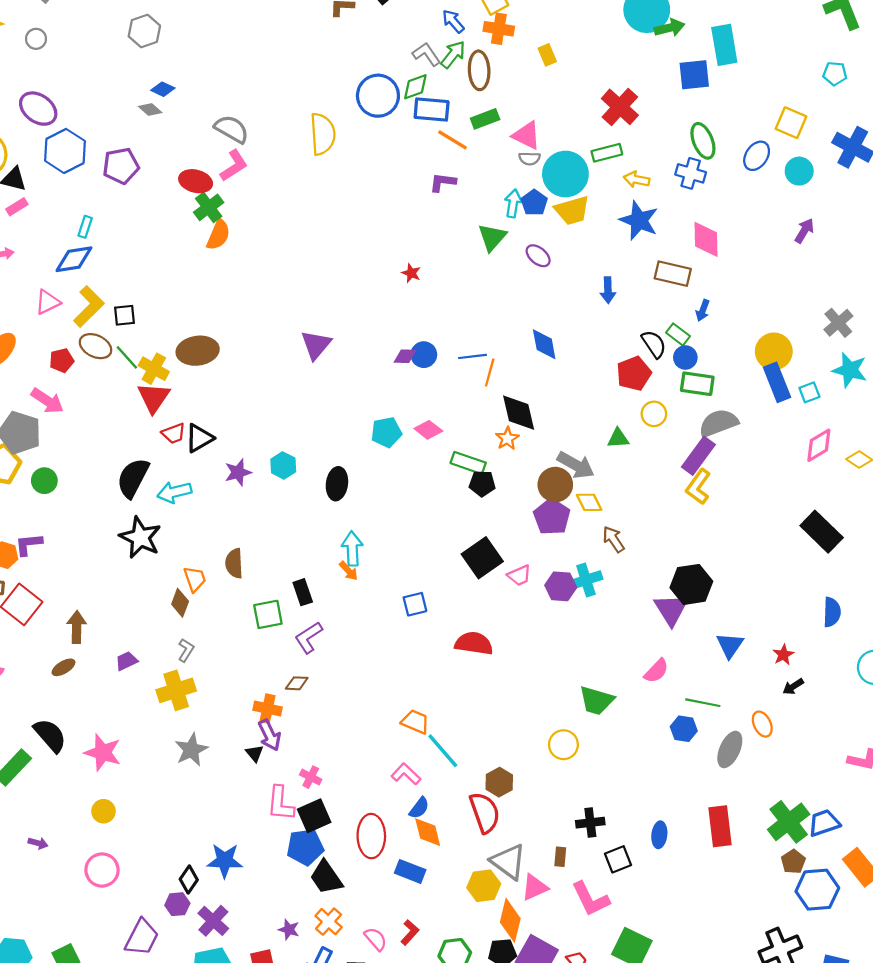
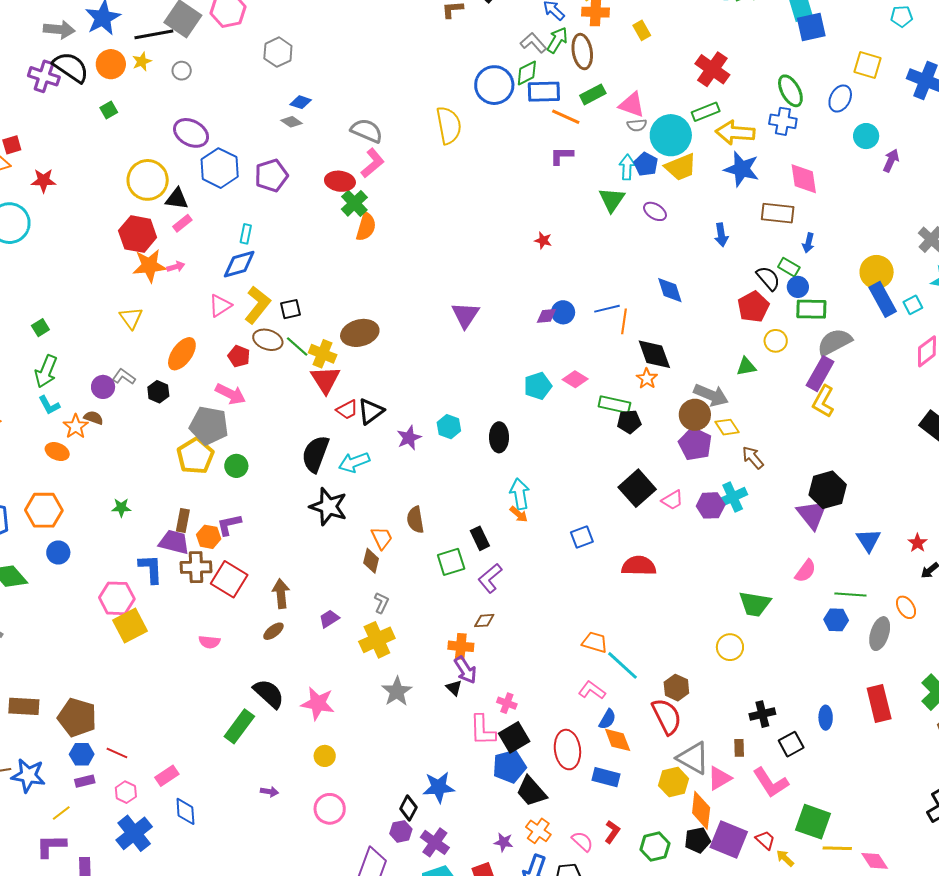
blue square: (694, 75) -> (811, 27), moved
cyan circle: (799, 171) -> (866, 136), moved
yellow arrow: (637, 180) -> (735, 133), size x1.6
red pentagon: (62, 360) -> (239, 356), turned -30

